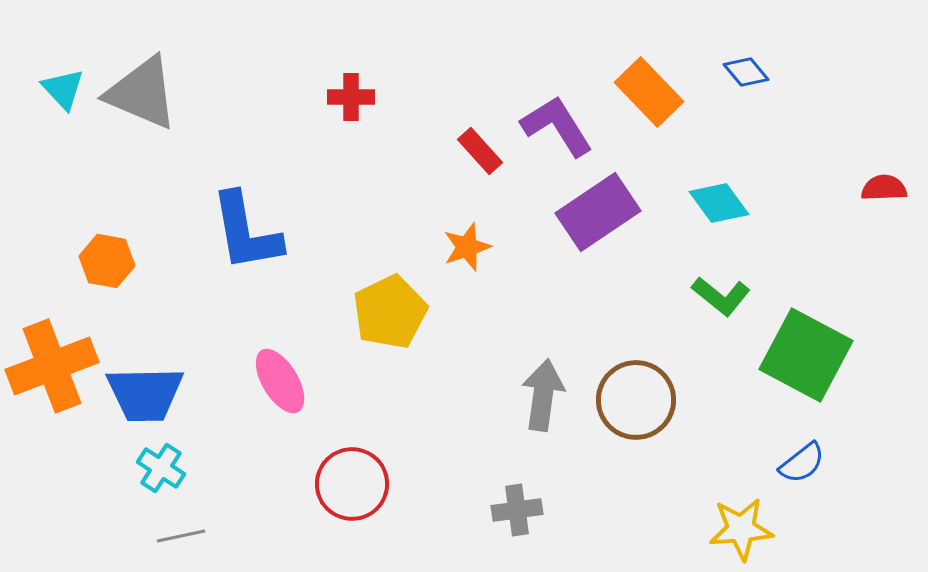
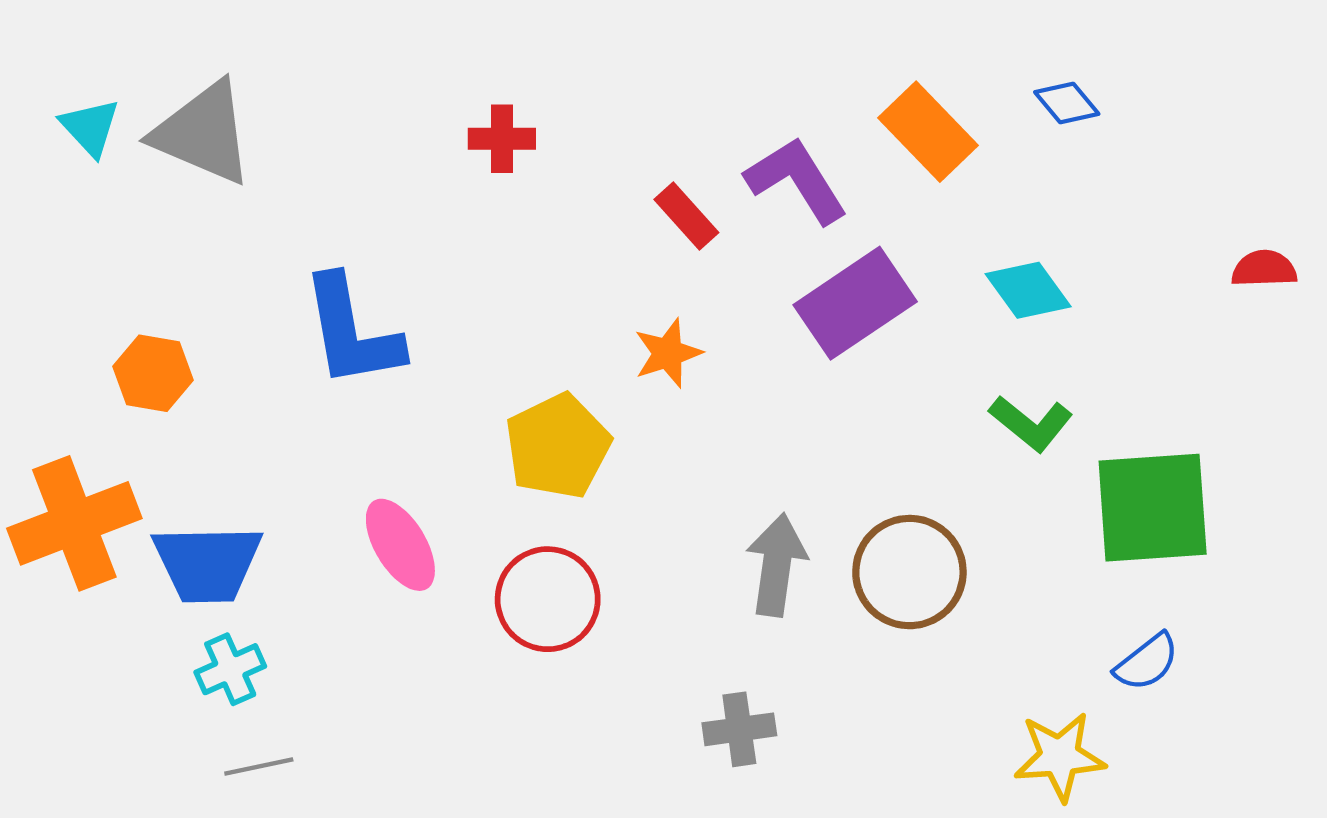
green square: (806, 355) -> (1153, 508), turned -32
cyan cross: (161, 468) -> (230, 669), turned 33
red circle: (352, 484) -> (548, 599), moved

